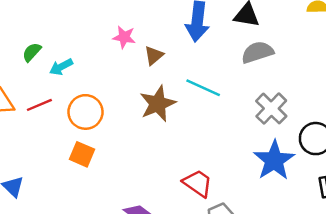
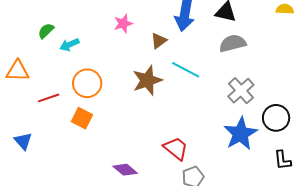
pink star: (124, 37) -> (123, 23), turned -30
brown triangle: (154, 56) -> (159, 41), moved
red line: (39, 105) -> (49, 98), moved

